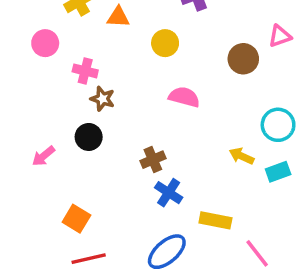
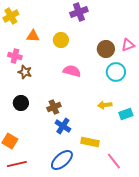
orange triangle: (118, 17) -> (33, 36), moved
pink triangle: (280, 36) -> (128, 45), moved
cyan circle: (278, 125) -> (116, 72), moved
black circle: (89, 137) -> (21, 103), moved
yellow arrow: (242, 156) -> (105, 105), turned -32

